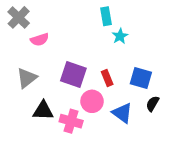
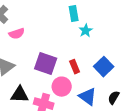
blue square: (141, 78) -> (104, 67), turned 30
black semicircle: (153, 104) -> (114, 98), moved

